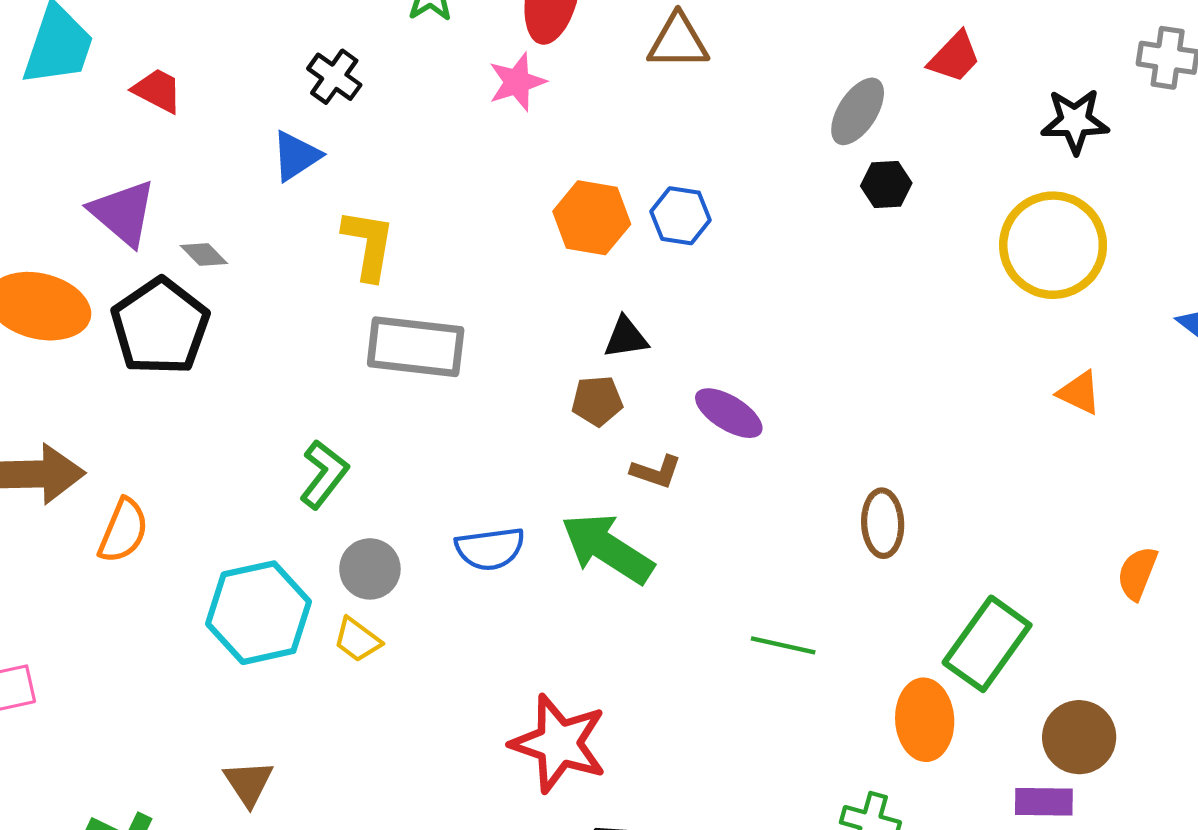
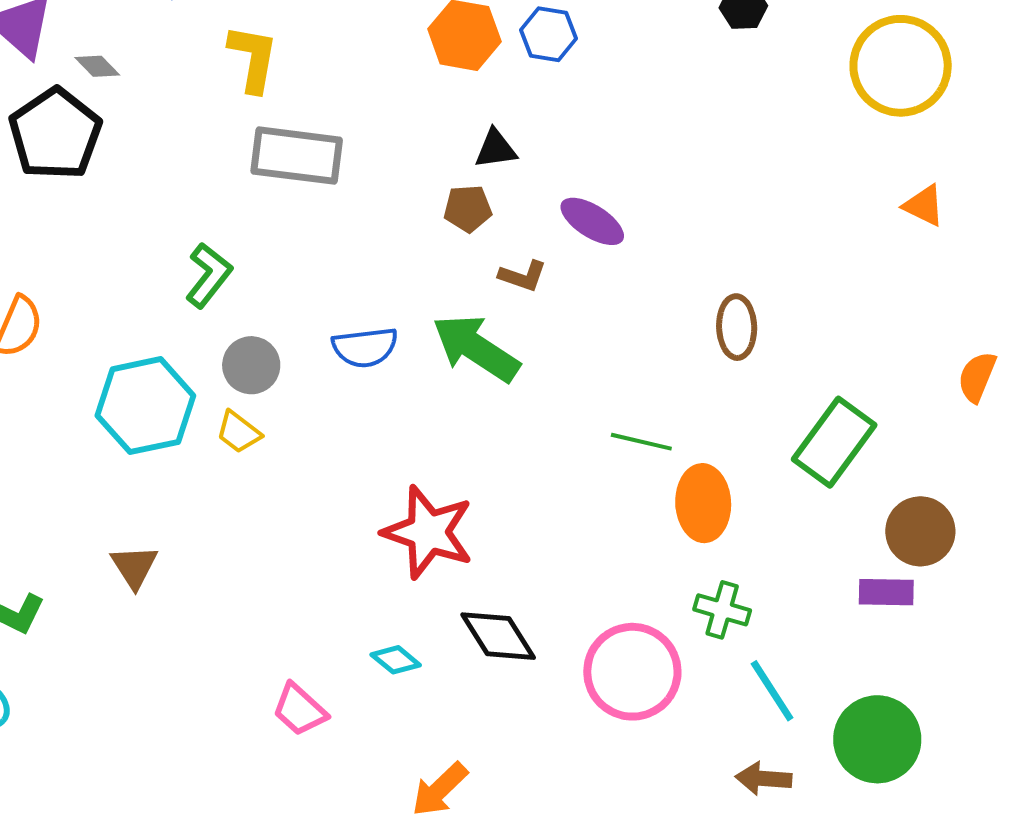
orange ellipse: (925, 720) -> (703, 503), moved

